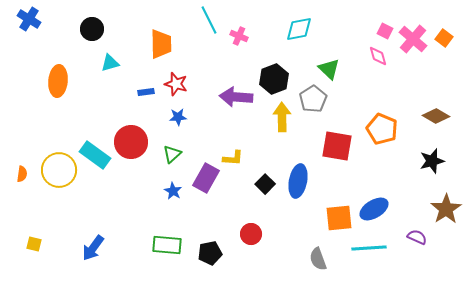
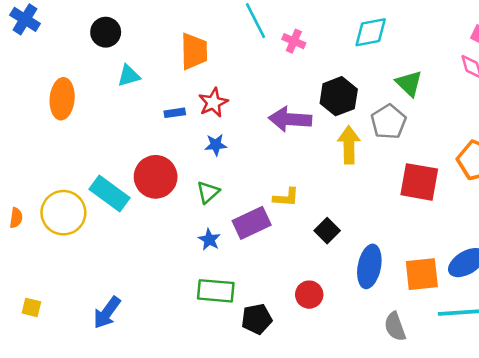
red star: (176, 84) -> (213, 103), turned 30
purple rectangle: (206, 178) -> (252, 223), turned 36
blue ellipse: (298, 181) -> (369, 266), moved
green rectangle: (167, 245) -> (216, 291), moved

